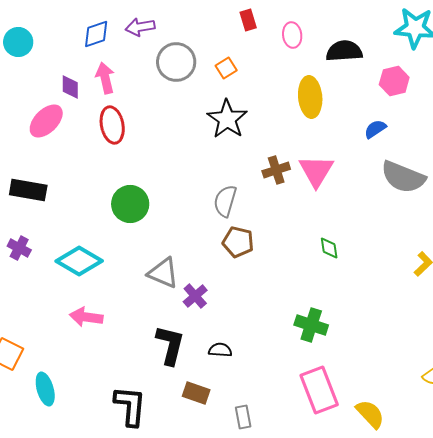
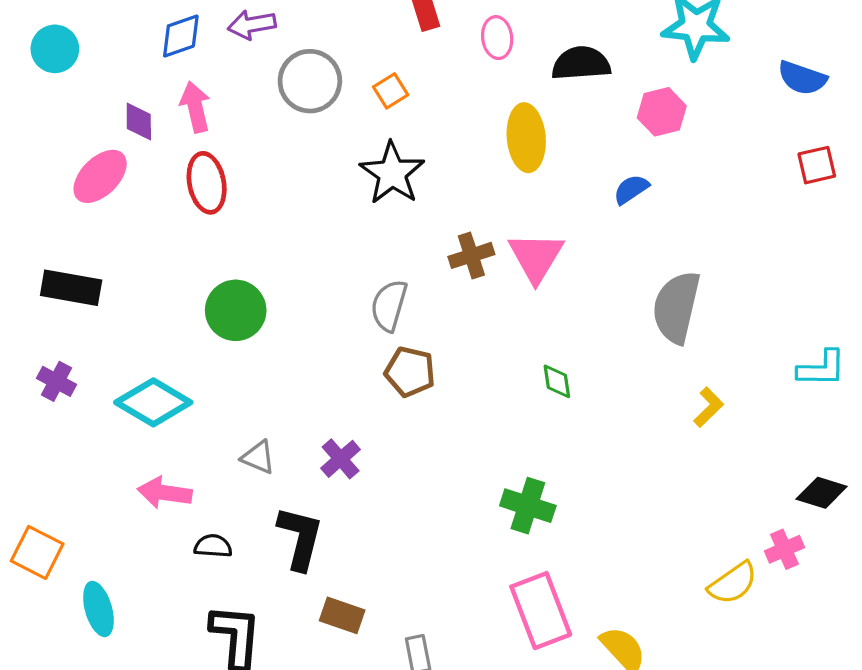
gray semicircle: (403, 177) -> (676, 307), moved, turned 81
gray triangle: (163, 273) -> (258, 457), moved, size x0.7
black semicircle: (220, 350) -> (213, 546), moved

